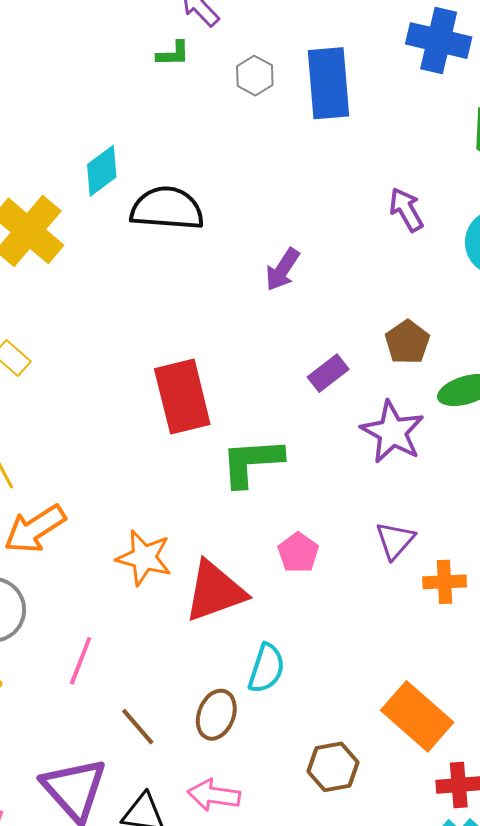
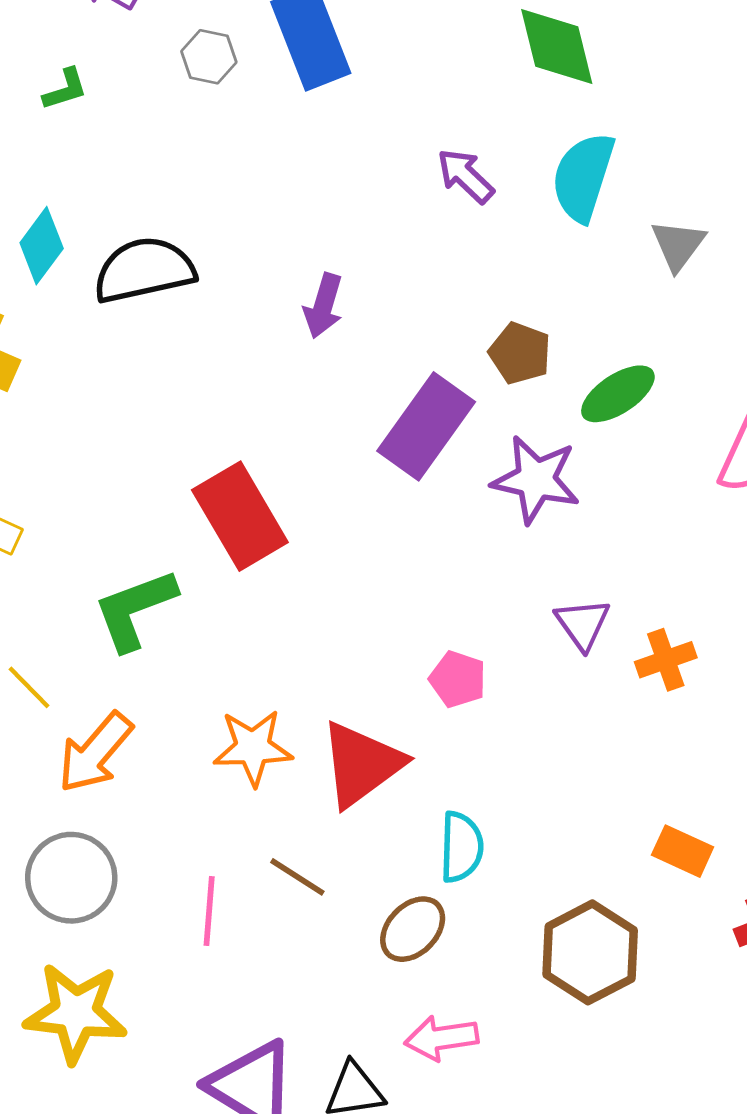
green L-shape: (173, 54) -> (65, 89), moved
purple rectangle: (328, 373) -> (426, 426), size x1.8
green L-shape: (252, 462) -> (135, 609), moved
brown ellipse: (216, 715) -> (413, 929), turned 39
orange rectangle: (417, 716) -> (683, 851), size x0.6
brown line: (138, 727) -> (297, 877), moved
brown hexagon: (333, 767) -> (590, 952), size x1.4

